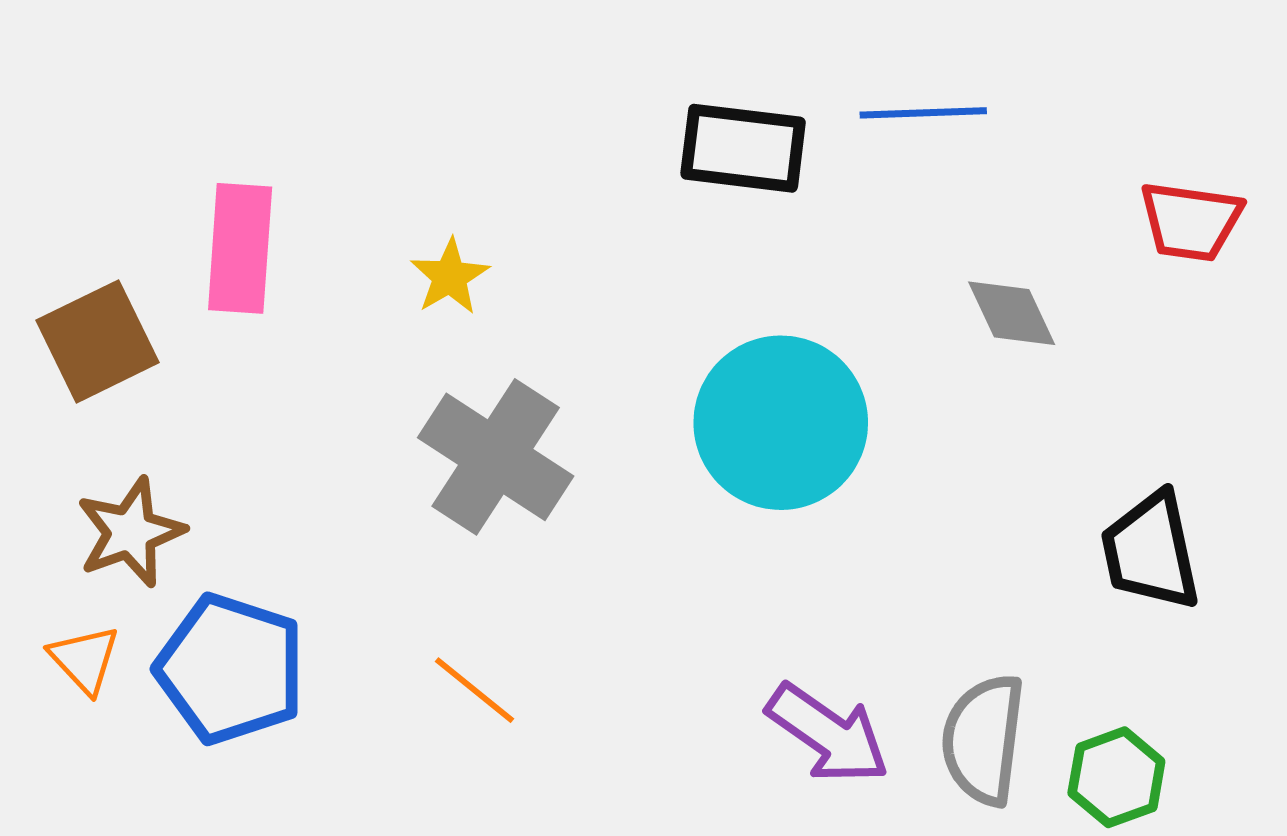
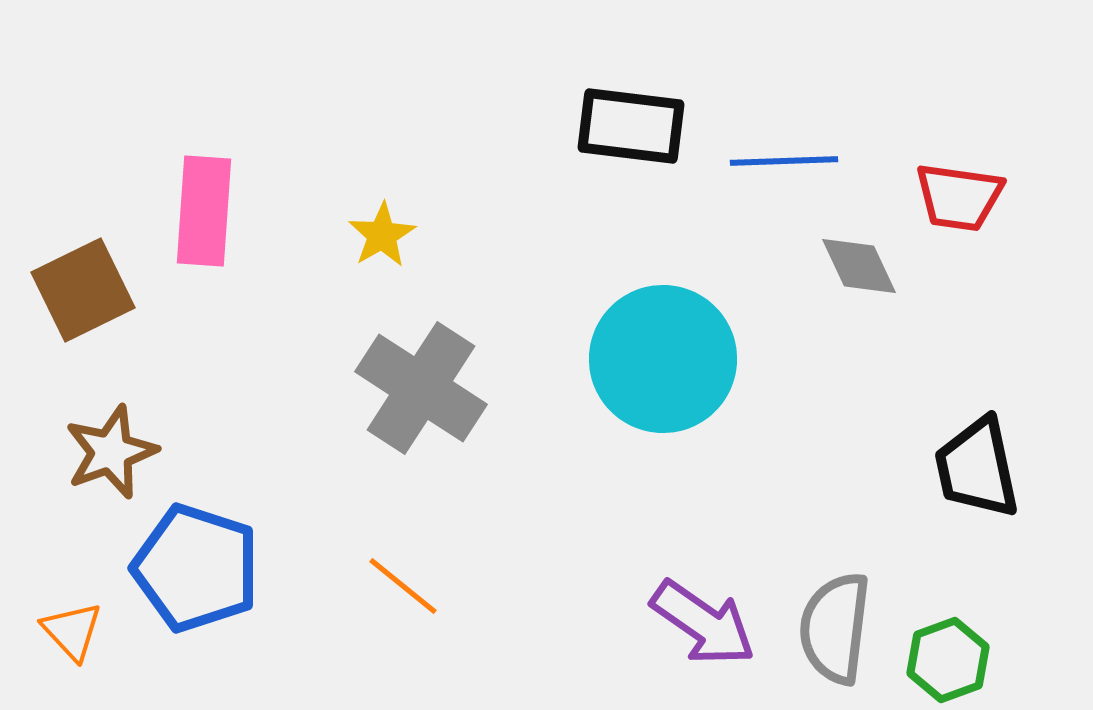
blue line: (923, 113) -> (784, 161), moved
red trapezoid: (1191, 221) -> (959, 197), moved
orange triangle: (85, 659) -> (72, 631), moved

